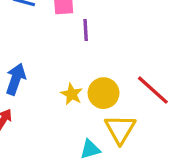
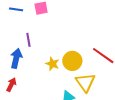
purple line: (86, 30) -> (28, 40), moved

